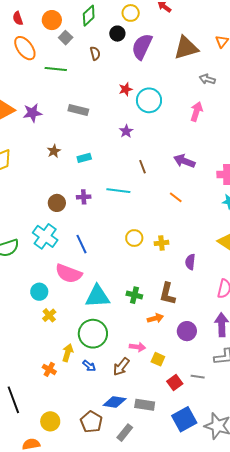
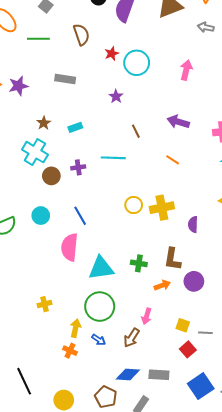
brown semicircle: (95, 53) -> (81, 34), moved, size x1.5
gray arrow: (207, 79) -> (206, 27), moved
cyan cross: (45, 236) -> (35, 152), moved
yellow cross: (161, 243) -> (162, 208), size x1.6
pink semicircle: (69, 274) -> (70, 247), turned 80
cyan circle: (39, 292) -> (41, 216), moved
yellow cross: (49, 315) -> (45, 304), moved, turned 32
purple circle: (187, 331) -> (194, 281), moved
pink arrow: (137, 347) -> (146, 316), turned 105
yellow square: (158, 359) -> (183, 325), moved
orange cross: (49, 369) -> (70, 351), moved
gray line: (198, 377) -> (205, 333), moved

